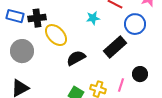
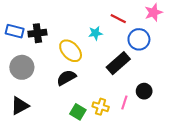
yellow ellipse: (56, 35) -> (71, 51), moved
black semicircle: (76, 58) -> (66, 78), moved

